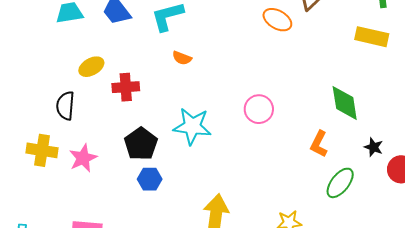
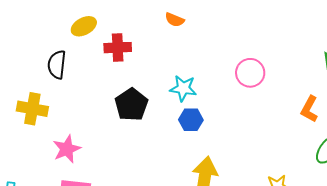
cyan star: (192, 126) -> (183, 88), size x0.7
pink star: (83, 158) -> (67, 149), moved
blue hexagon: (150, 179) -> (191, 120), moved

